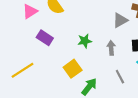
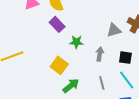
purple rectangle: (45, 38) -> (57, 24), moved
yellow square: (73, 69) -> (59, 65), turned -30

